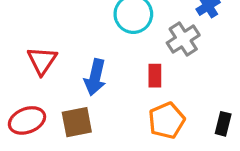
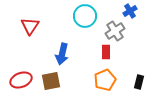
red triangle: (42, 61) -> (30, 26), moved
red rectangle: (155, 76) -> (106, 52), moved

